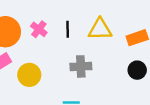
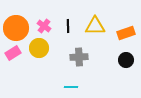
yellow circle: (29, 75) -> (39, 48), moved

